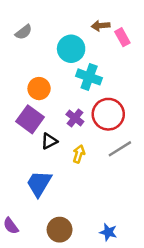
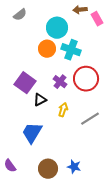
orange circle: (39, 89) -> (47, 49), moved
gray line: (120, 149) -> (90, 119), moved
blue star: (108, 232) -> (74, 167), moved

